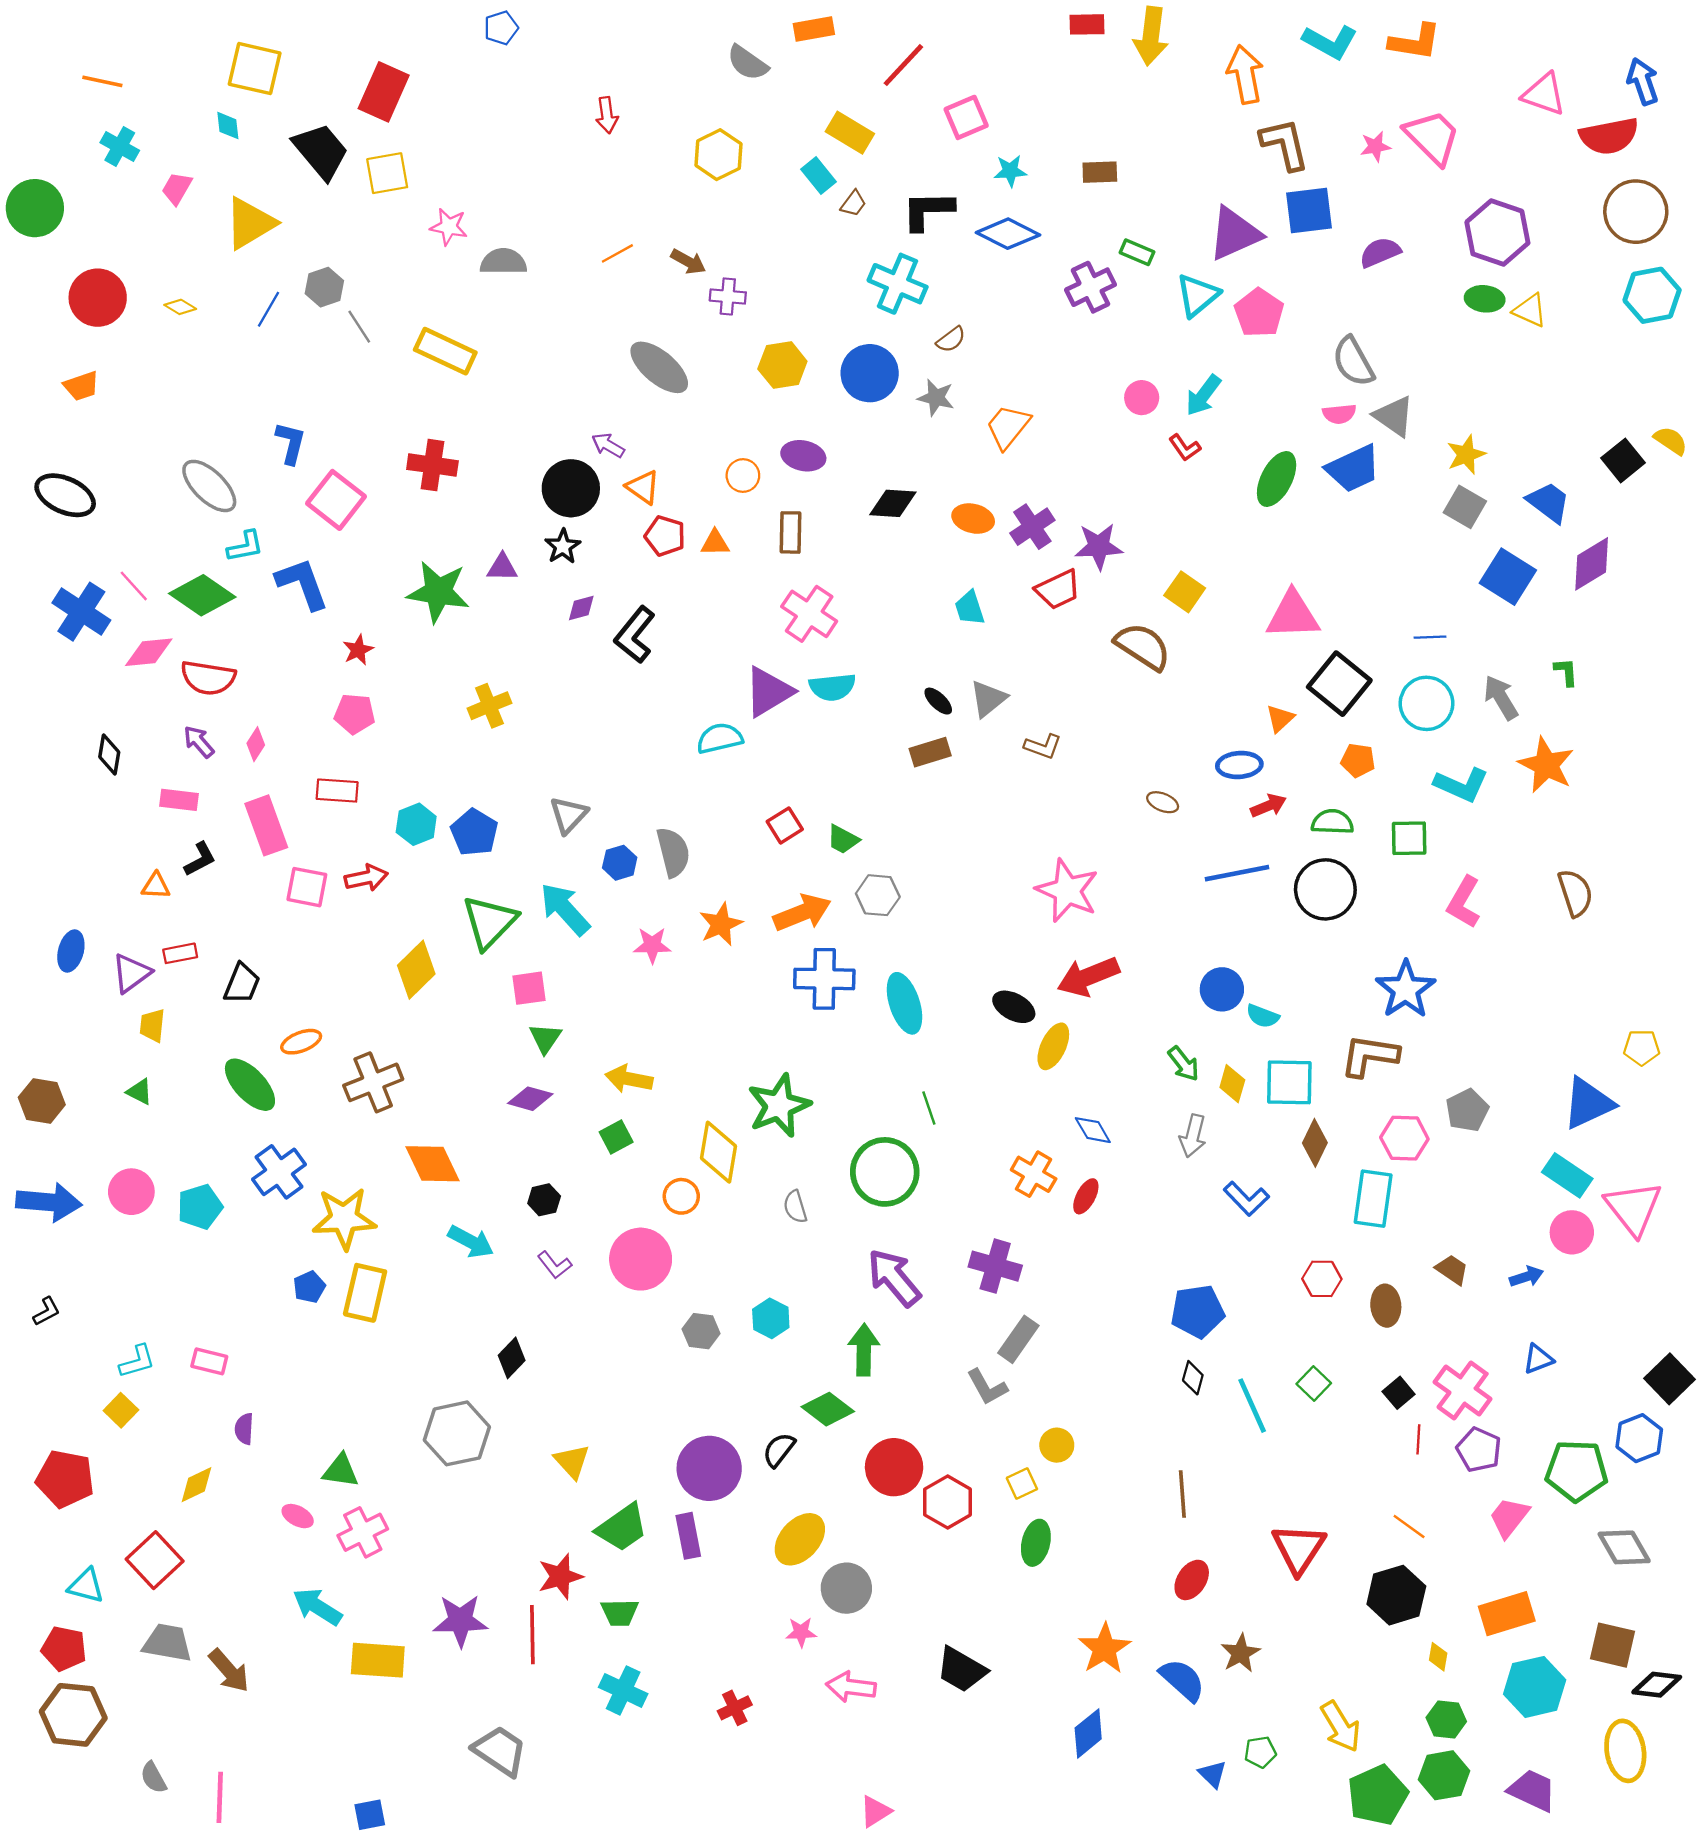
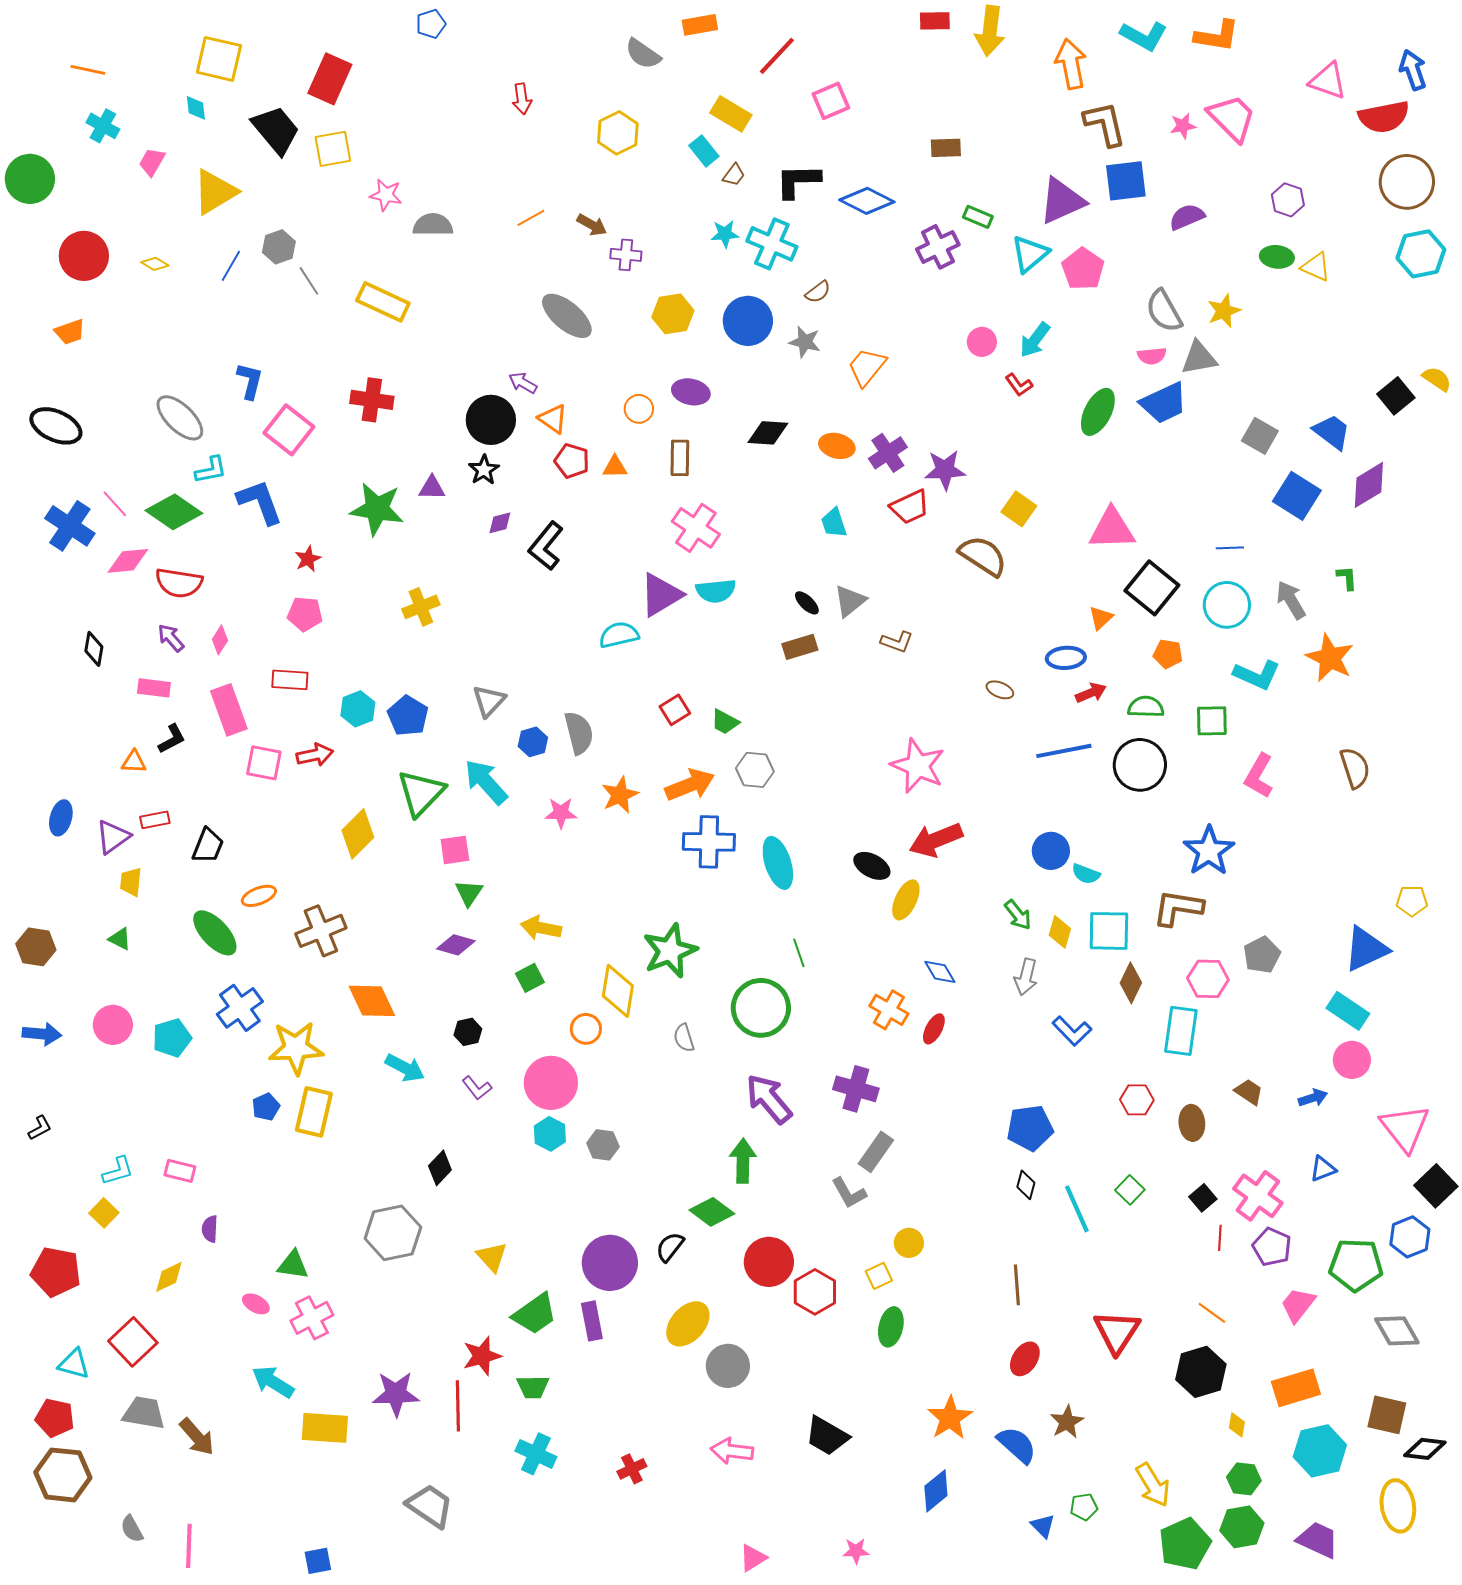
cyan star: (1010, 171) -> (725, 234), moved
purple hexagon: (1497, 233) -> (1288, 200), size x0.6
gray triangle: (1394, 416) -> (1199, 358), turned -45
yellow star: (1466, 455) -> (1224, 311), moved
blue arrow: (49, 1202) -> (42, 1034), size x0.7
pink triangle: (1633, 1208) -> (1405, 1128), moved
cyan hexagon: (771, 1318) -> (550, 1134), moved
pink star: (801, 1632) -> (856, 1551), moved

